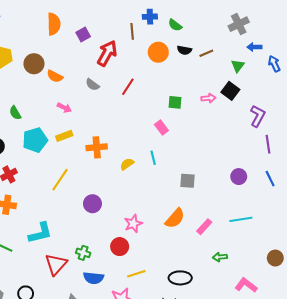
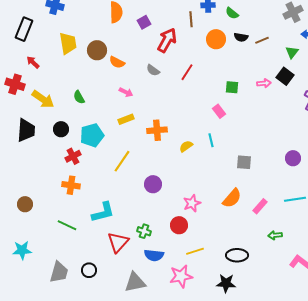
cyan pentagon: (35, 140) -> (92, 135), moved

